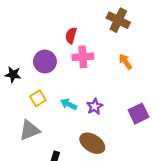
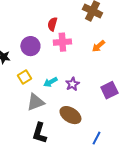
orange arrow: (125, 62) -> (98, 46), turned -96
cyan arrow: (69, 104) -> (50, 82), turned -56
gray triangle: (30, 130) -> (35, 102), moved

